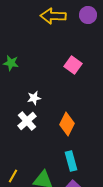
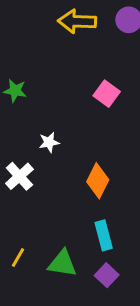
white cross: (27, 121) -> (19, 176), moved

